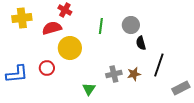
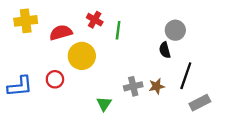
red cross: (65, 10) -> (95, 20), moved
gray circle: (131, 25) -> (175, 30), moved
gray rectangle: (181, 88) -> (200, 103), moved

